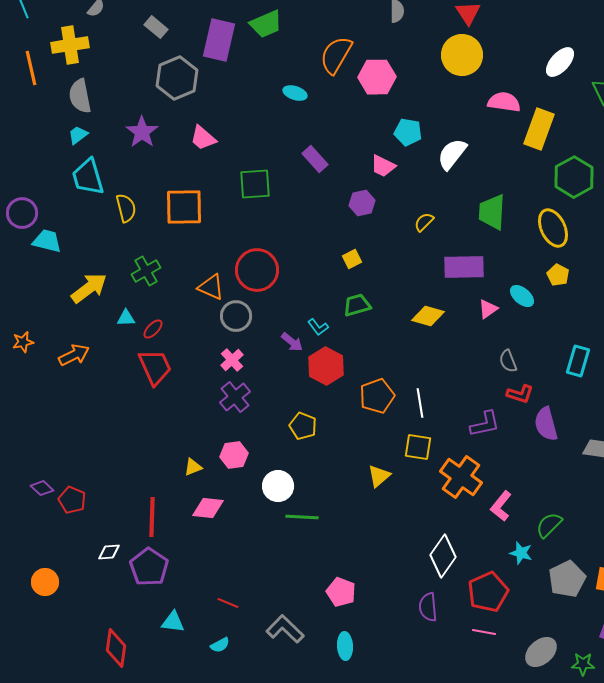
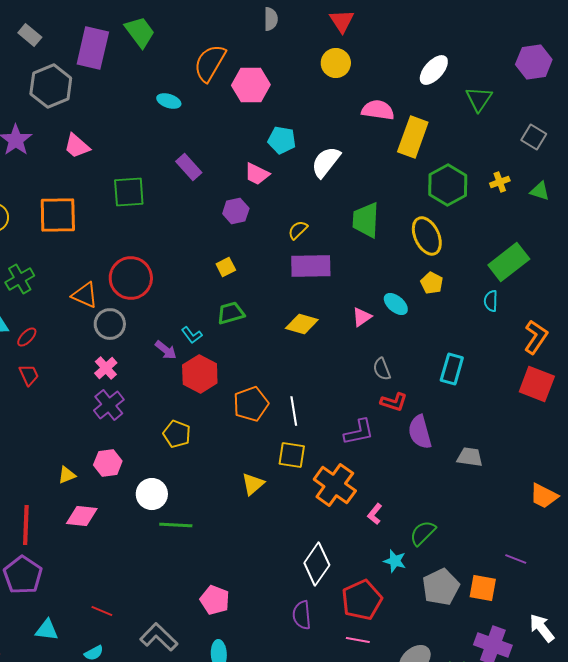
green trapezoid: (266, 24) -> (140, 32), turned -104
yellow circle: (462, 55) -> (336, 63), size x0.7
purple rectangle: (464, 267) -> (311, 266), moved
red trapezoid: (155, 367) -> (29, 375), size x0.6
pink L-shape: (501, 506) -> (375, 514), size x0.7

